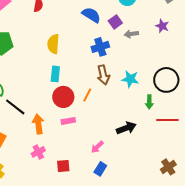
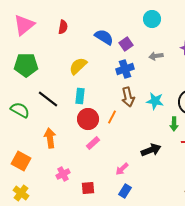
blue semicircle: (91, 15) -> (104, 37), moved
purple square: (115, 22) -> (126, 44), moved
yellow semicircle: (53, 44) -> (78, 66), turned 42
black line: (15, 107) -> (48, 99), moved
pink rectangle: (68, 121) -> (93, 143), turned -32
orange arrow: (38, 124) -> (50, 138), moved

